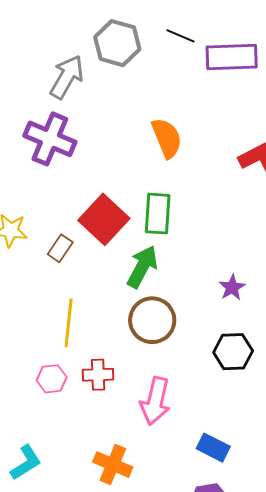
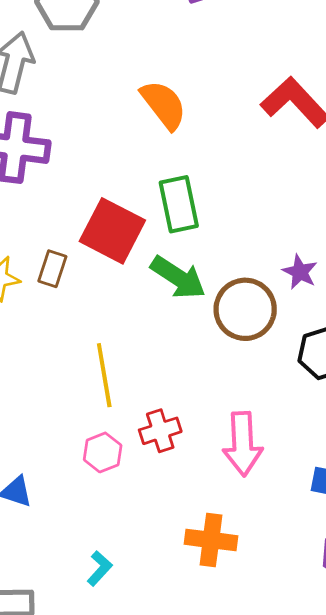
brown rectangle: (60, 248) -> (52, 269), moved
green arrow: (142, 267) -> (178, 277), turned 111
brown circle: (152, 320) -> (245, 309), moved
cyan L-shape: (26, 463) -> (100, 568), size x0.7

